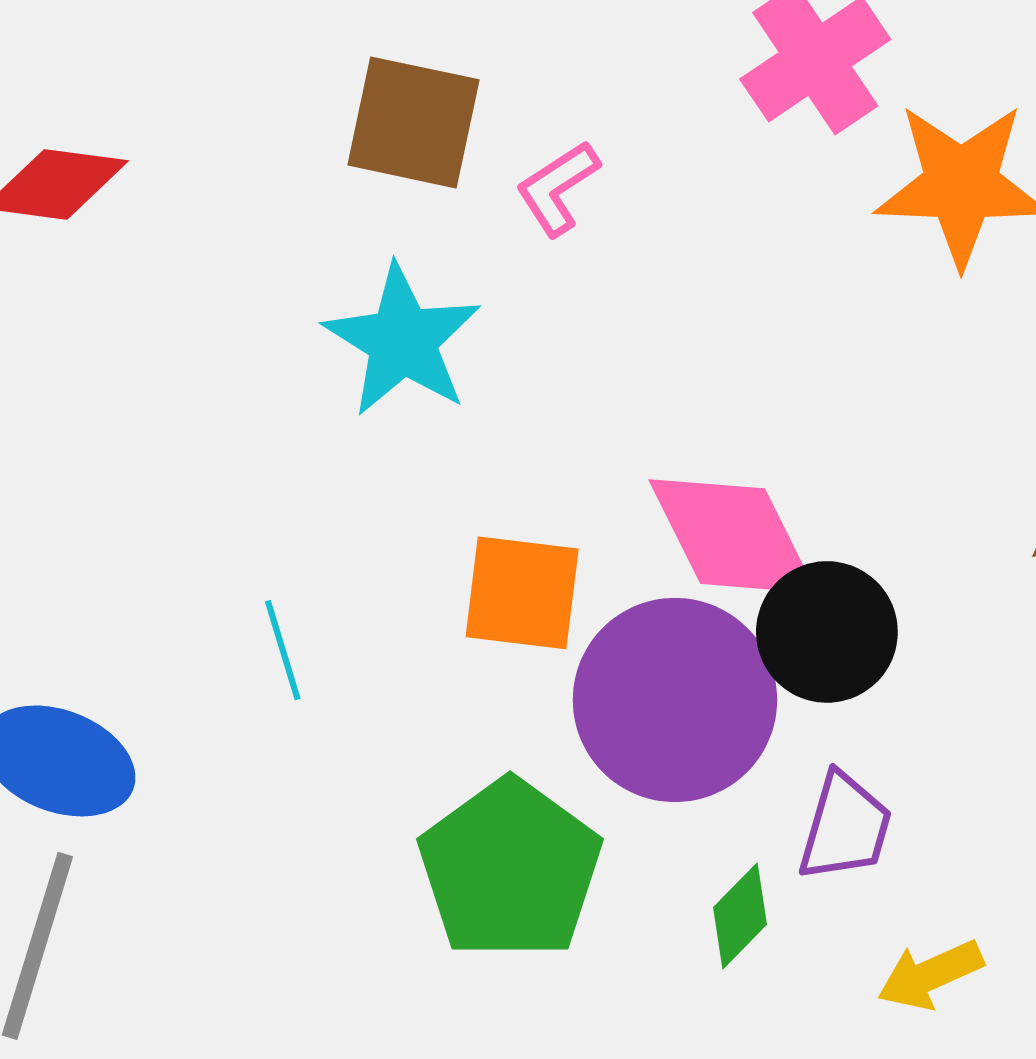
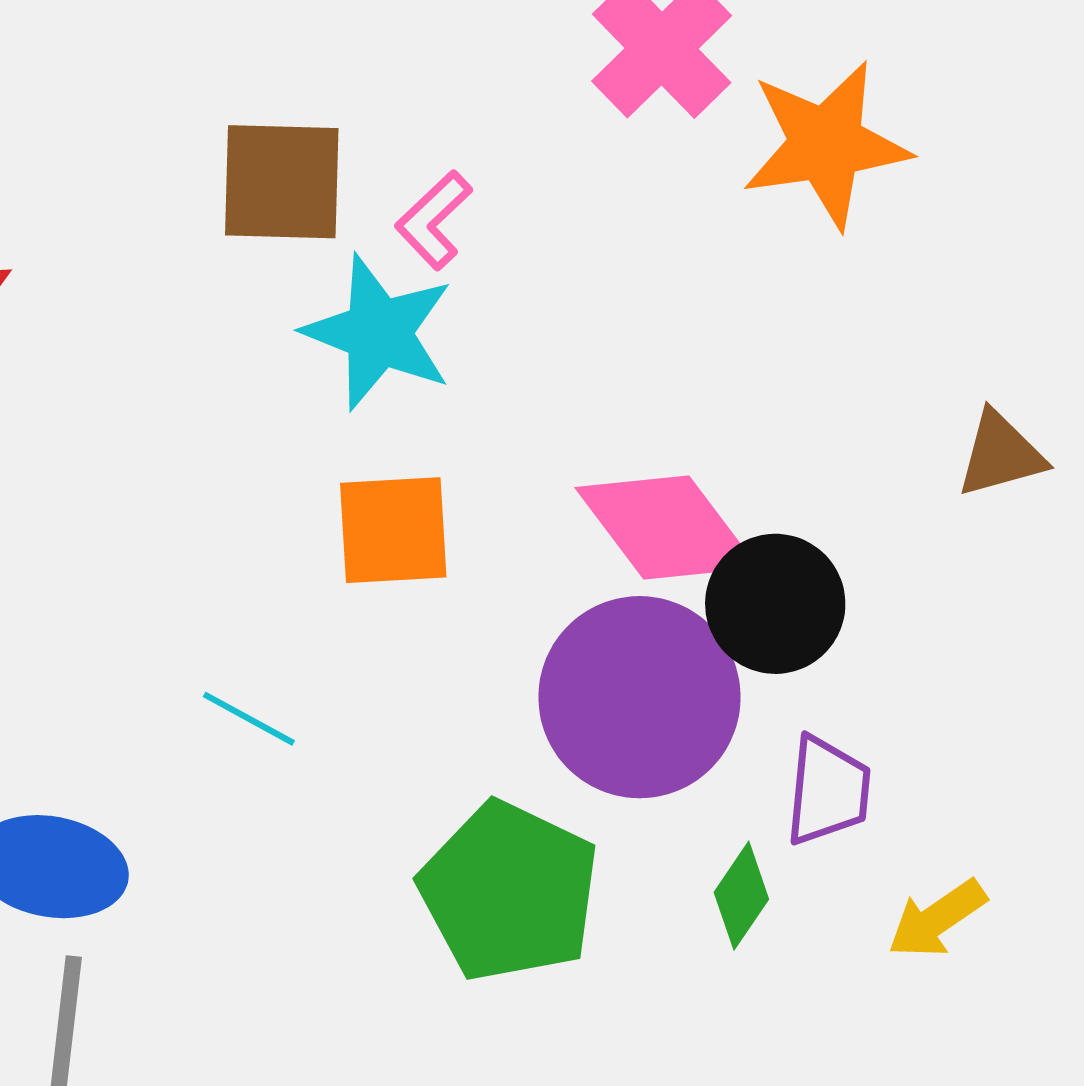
cyan star: (402, 341) -> (378, 332), moved
orange square: (522, 593) -> (393, 530), moved
cyan line: (283, 650) -> (249, 719), turned -34

